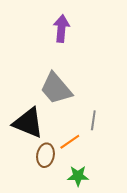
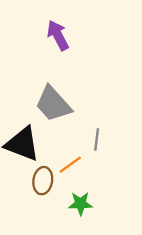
purple arrow: (61, 29) -> (58, 35), turned -32

